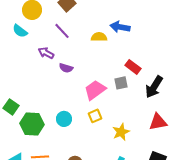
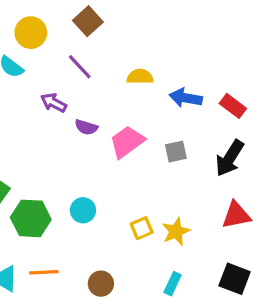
blue arrow: (120, 27) -> (186, 98), moved
red rectangle: (133, 67) -> (233, 106), moved
pink trapezoid: (95, 90) -> (127, 142), moved
yellow square: (95, 116) -> (142, 228), moved

